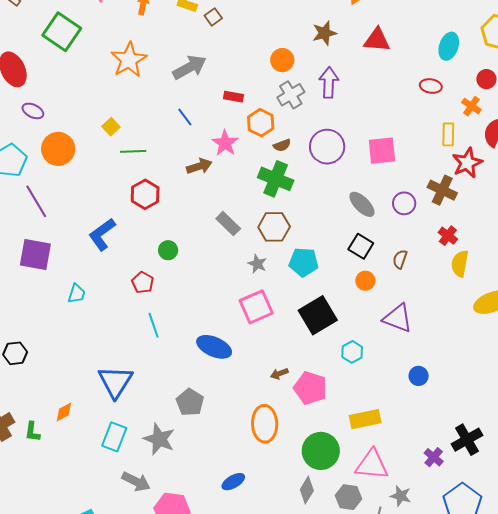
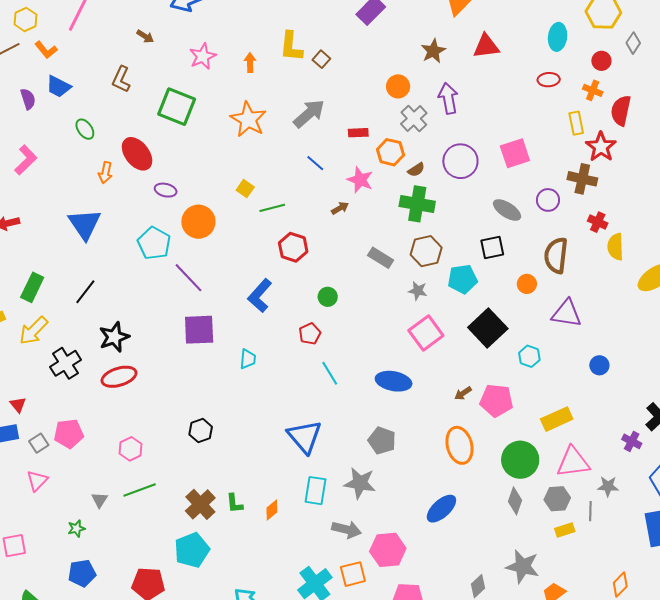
brown arrow: (199, 166) -> (340, 208), size x0.7
black square: (361, 246) -> (492, 248), moved, turned -30
brown semicircle: (400, 259) -> (556, 255), size x1.8
red pentagon: (143, 282) -> (310, 334), turned 30
orange diamond: (64, 412) -> (272, 510), moved
blue ellipse: (233, 482) -> (441, 509), size x1.4

